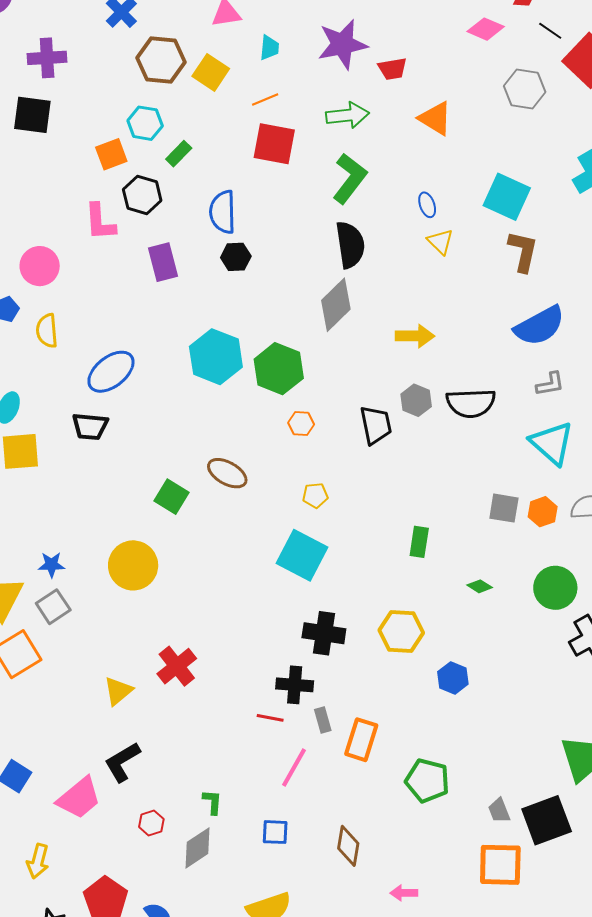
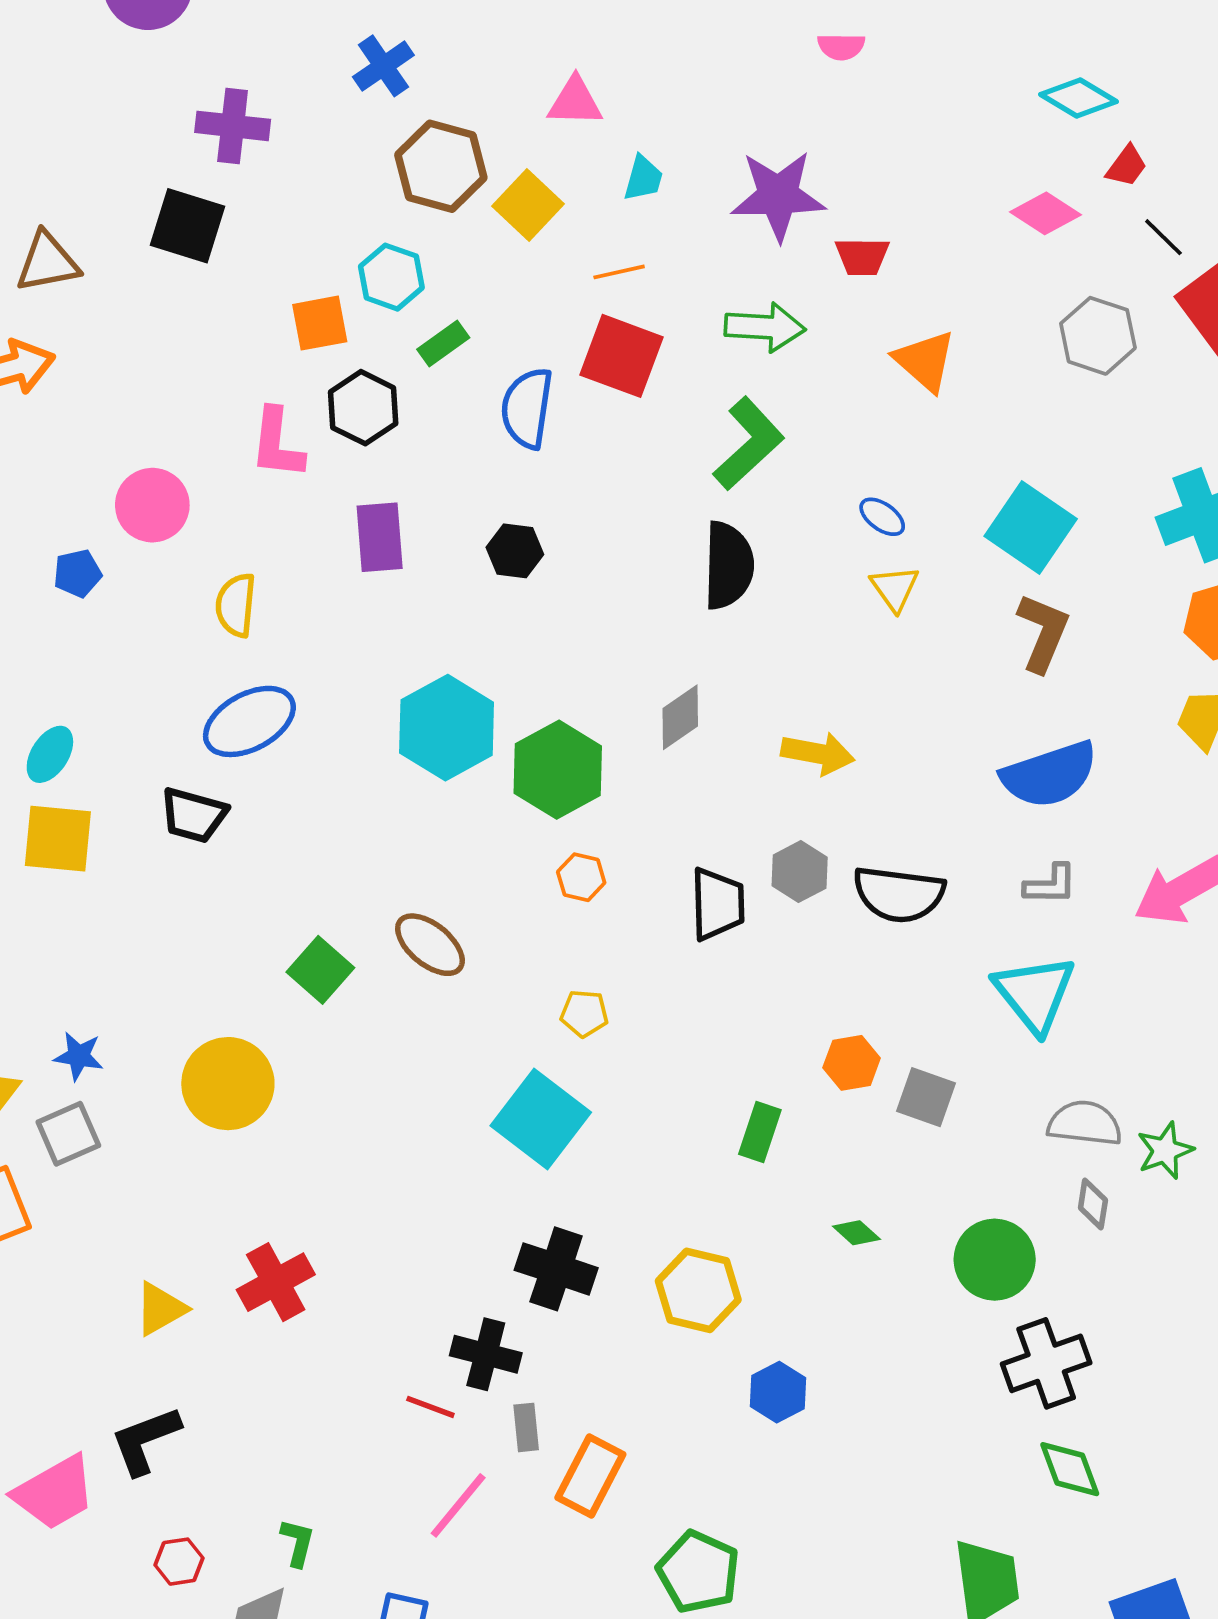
blue ellipse: (427, 205) -> (882, 517), turned -45
blue semicircle: (223, 212) -> (527, 408), moved
gray diamond: (336, 305) -> (680, 717), moved, size x0.7
yellow semicircle: (47, 331) -> (236, 605), moved
orange hexagon: (543, 512) -> (852, 1063), moved

